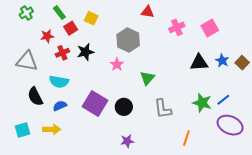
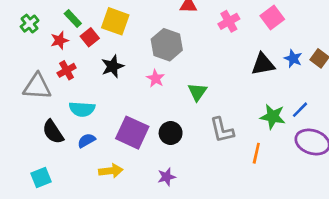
yellow square: (91, 18) -> (115, 21), size x1.5
red star: (47, 36) -> (60, 40), moved
red cross: (62, 53) -> (67, 70), moved
yellow arrow: (52, 129) -> (111, 171), moved
orange line: (186, 138) -> (256, 153), moved
purple star: (127, 141) -> (167, 177), moved

